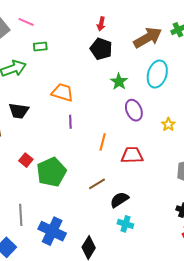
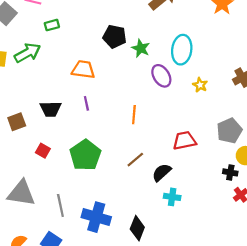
black pentagon: (101, 49) -> (115, 37), moved
cyan ellipse: (157, 74) -> (182, 50), moved
black trapezoid: (19, 111) -> (51, 109), moved
purple line: (70, 122) -> (86, 103), moved
red trapezoid: (132, 155) -> (184, 141), moved
red square: (26, 160) -> (43, 151), moved

